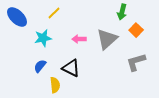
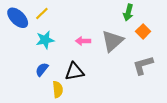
yellow line: (54, 13) -> (42, 14), moved
black triangle: (71, 68) -> (75, 72), turned -36

